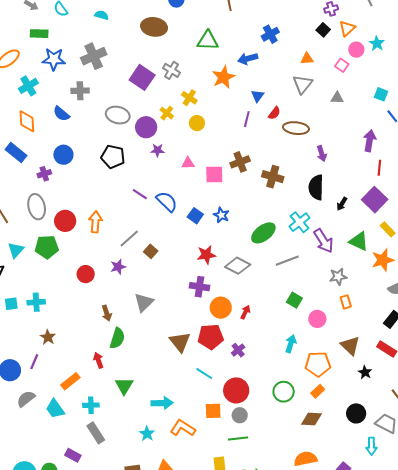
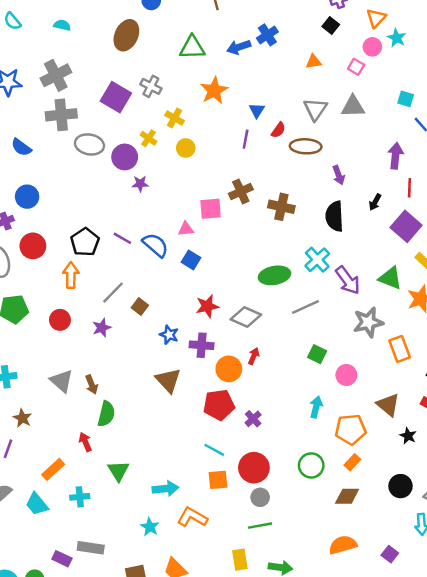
brown ellipse: (154, 27) -> (126, 35), turned -70
orange triangle: (347, 28) -> (376, 18), moved
blue arrow: (248, 59) -> (239, 47), moved
gray triangle: (303, 84) -> (315, 109), moved
gray cross: (80, 91) -> (61, 115), moved, size x1.4
gray triangle: (337, 98) -> (353, 107), size x1.5
black pentagon: (113, 157) -> (85, 242), moved, turned 30
pink triangle: (188, 163) -> (186, 229), moved
black arrow: (342, 204) -> (375, 202), moved
blue star: (221, 215) -> (169, 335), moved
red circle: (65, 221) -> (33, 246), moved
green ellipse: (263, 233) -> (274, 275), turned 30
red circle: (86, 274) -> (60, 320), moved
gray star: (338, 277) -> (368, 322), size x1.4
gray triangle: (144, 302) -> (62, 381), moved, turned -30
orange rectangle: (346, 302) -> (400, 349), moved, size x1.5
red arrow: (245, 312) -> (254, 356), moved
brown triangle: (180, 342) -> (168, 380), moved
orange square: (213, 411) -> (218, 480), moved
gray rectangle: (96, 433) -> (91, 548), moved, turned -45

